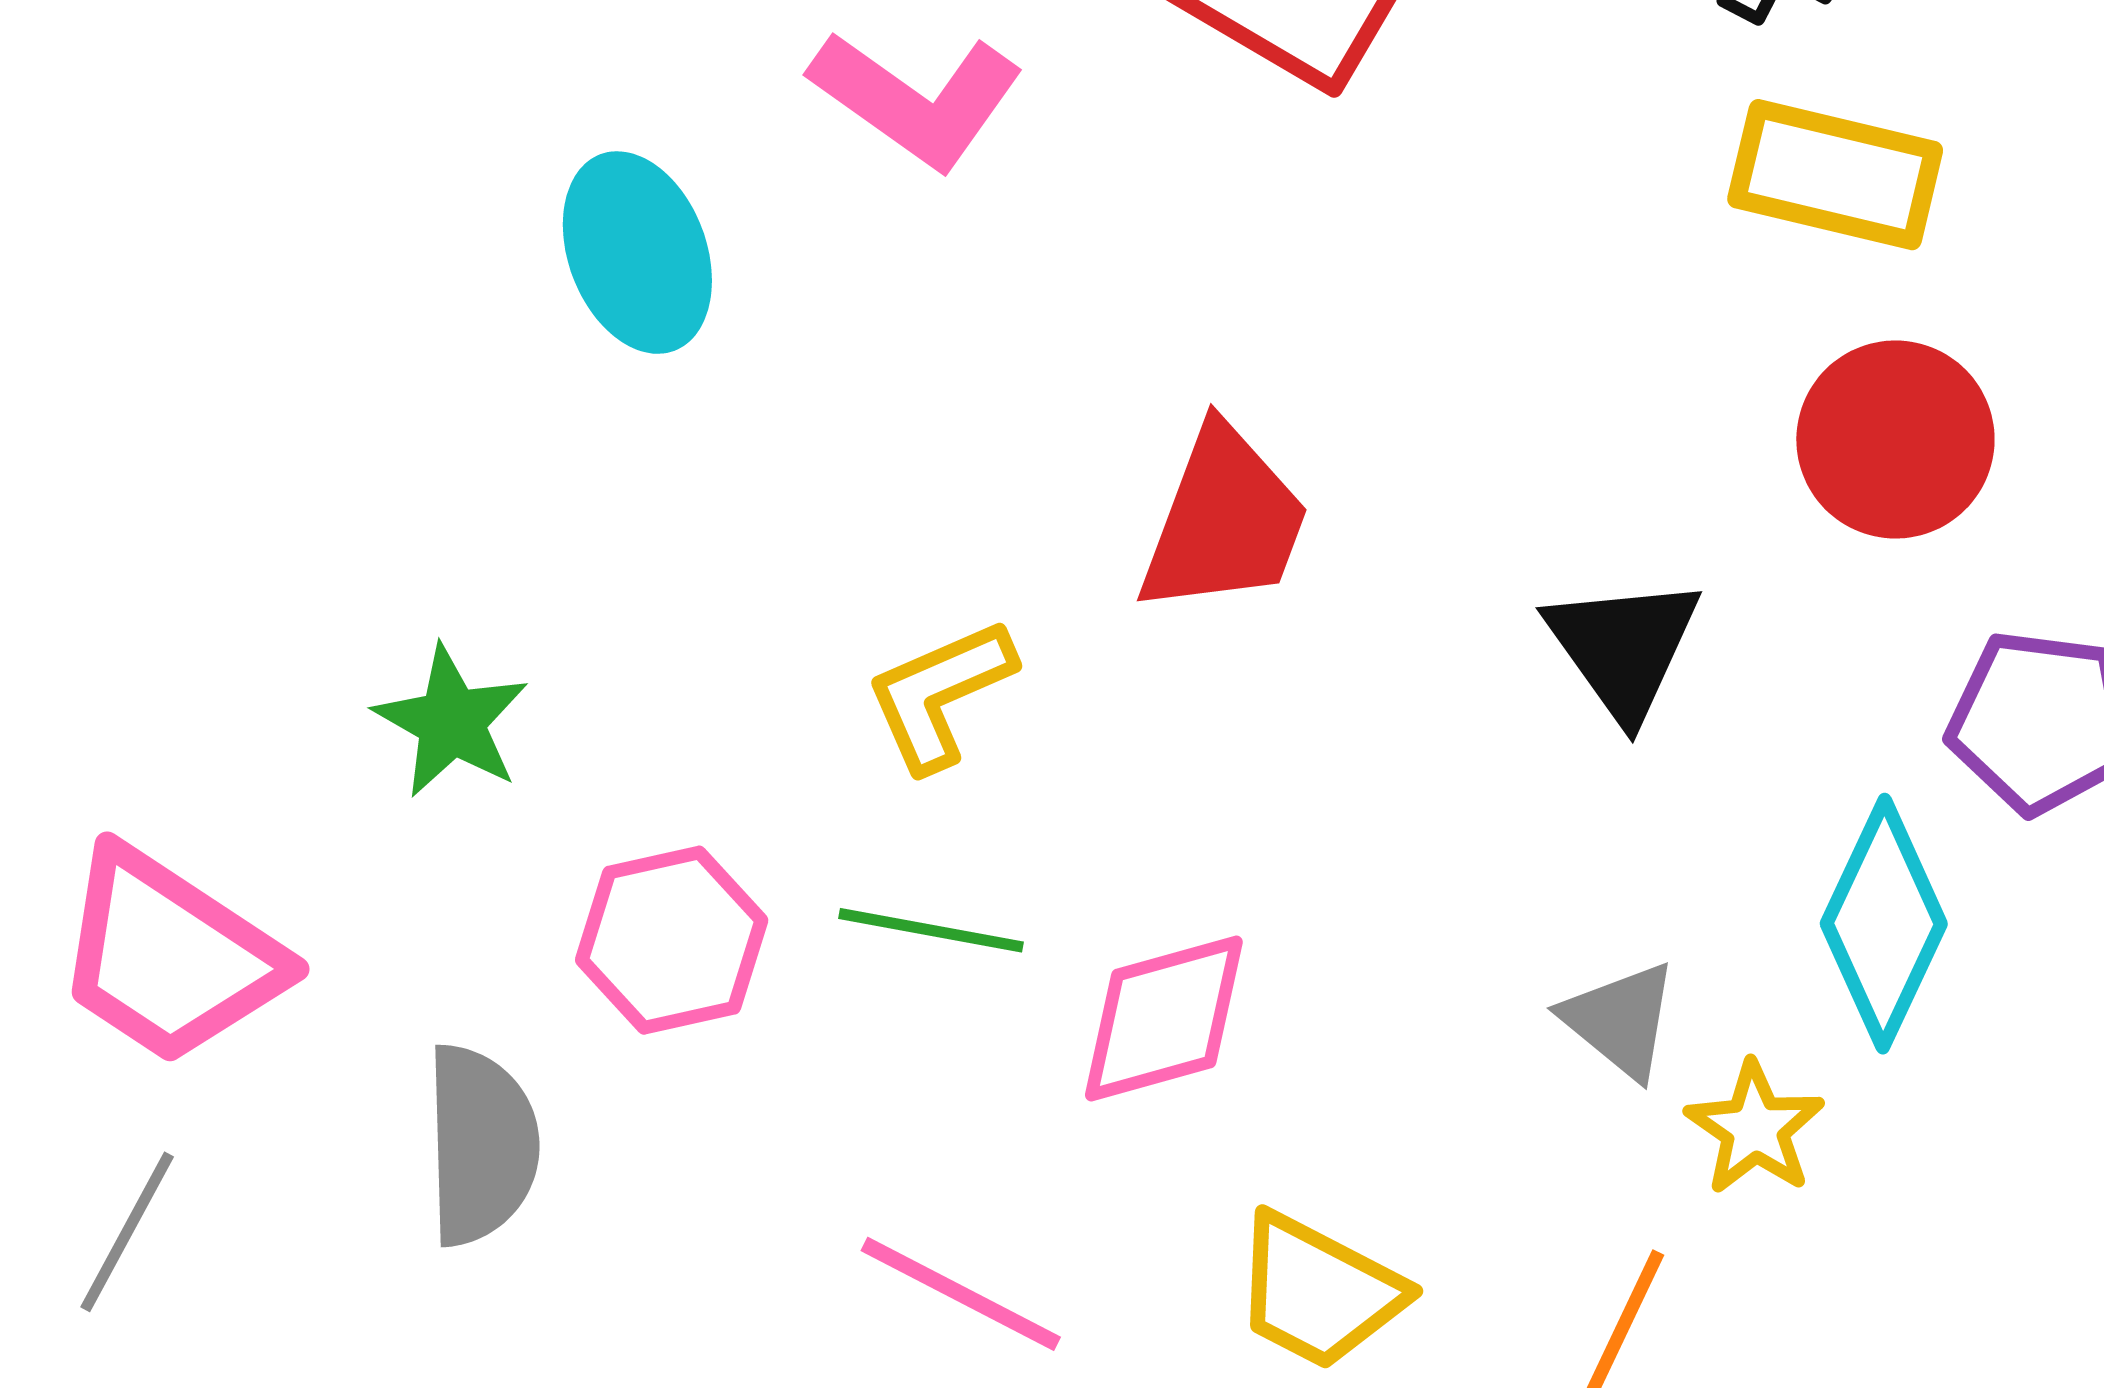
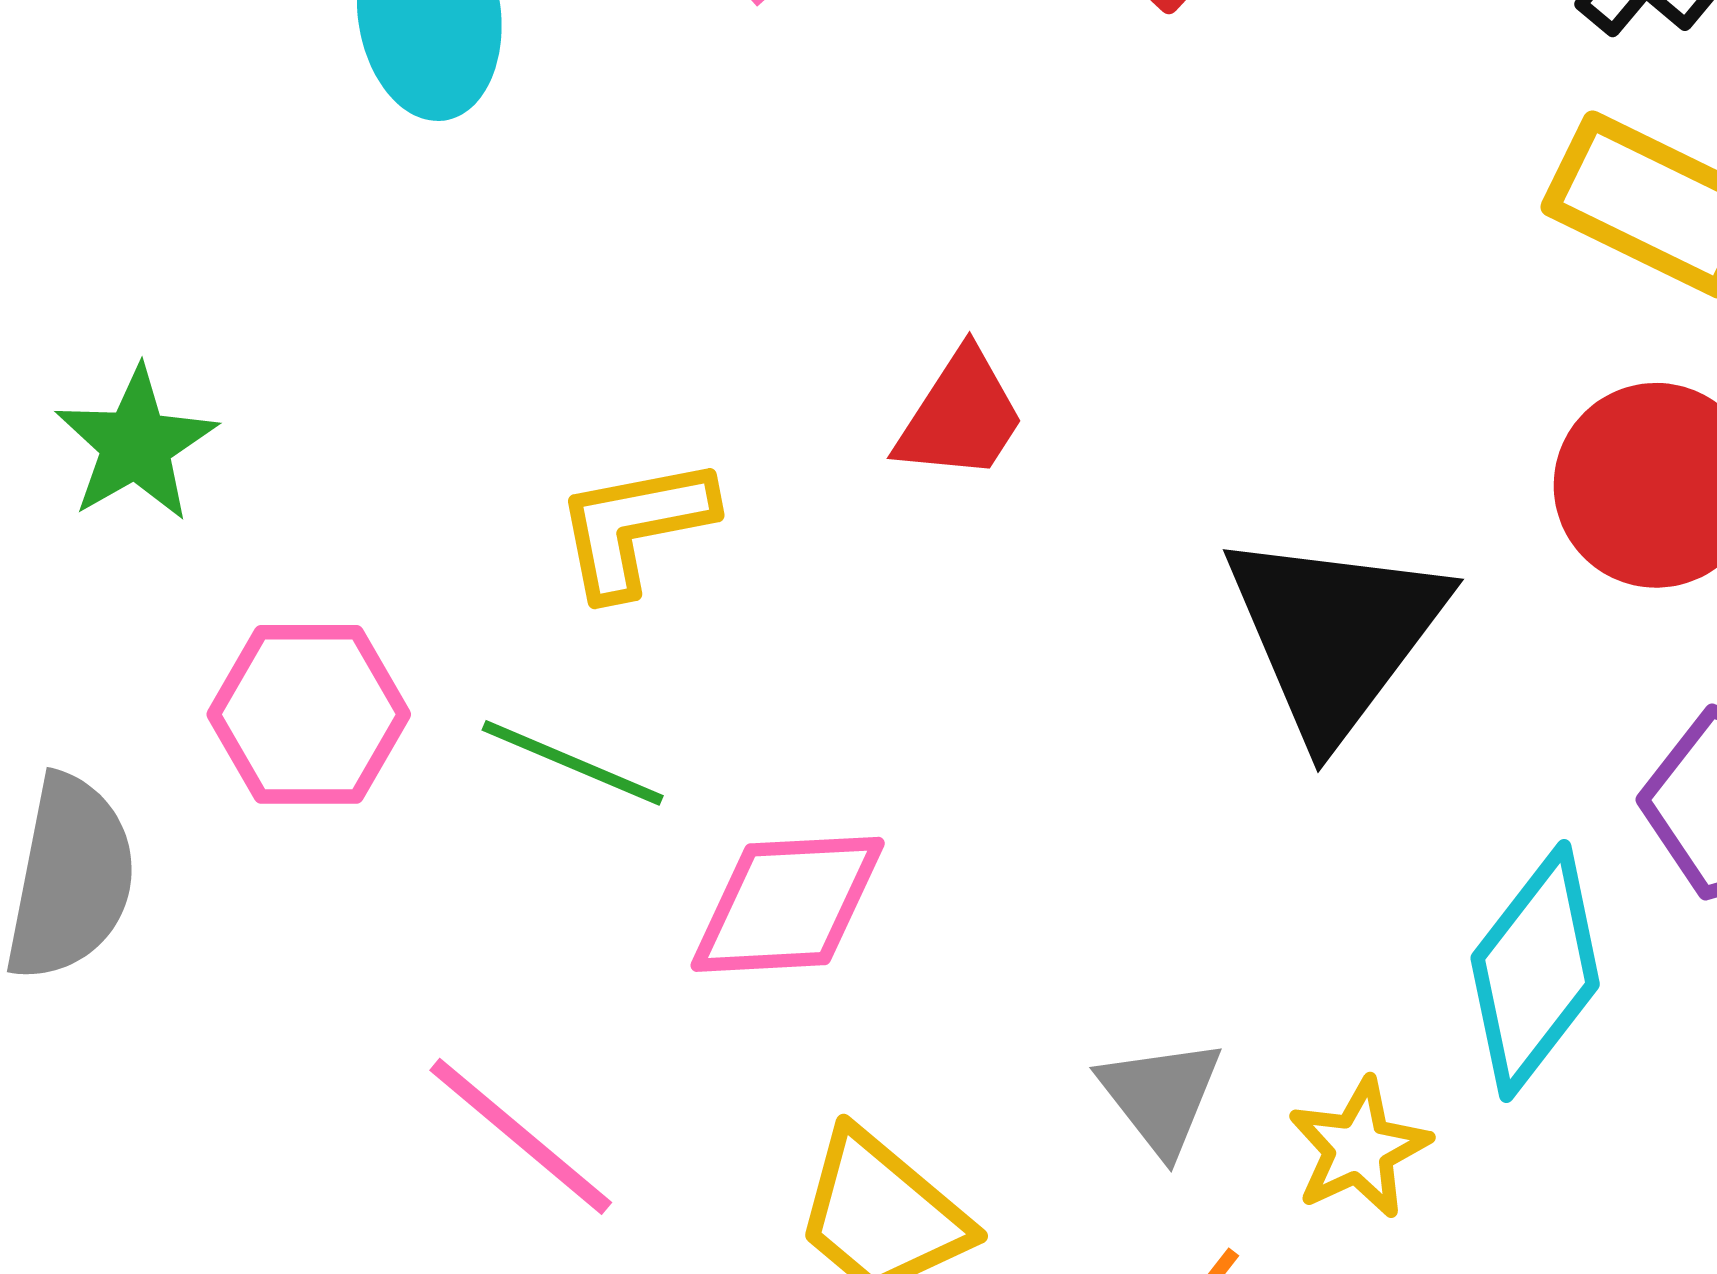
red trapezoid: (1224, 521) -> (961, 416), size x0.7
black triangle: (1624, 648) -> (1335, 634), size x1.4
gray triangle: (1620, 1020) -> (1161, 1096), moved

